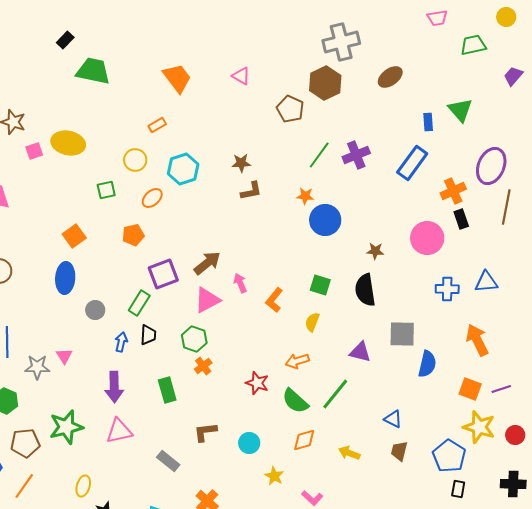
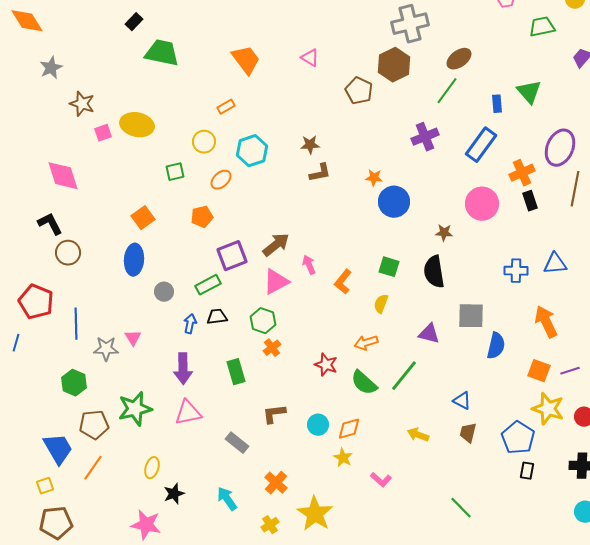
green line: (319, 155) -> (447, 91), moved
pink circle: (427, 238) -> (482, 204), moved
green rectangle: (139, 303) -> (208, 285), turned 30
black trapezoid: (148, 335) -> (217, 317), turned -100
orange diamond: (304, 440) -> (349, 429), moved

